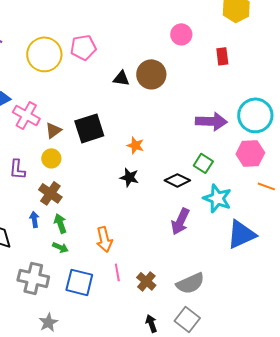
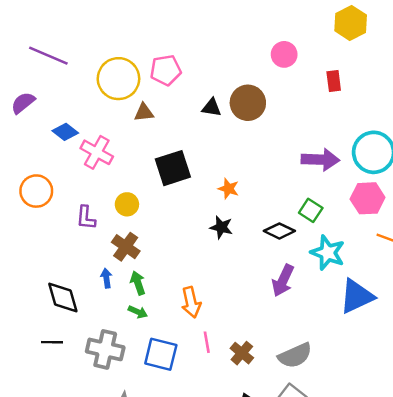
brown triangle: (53, 130) -> (144, 112), moved, turned 30

